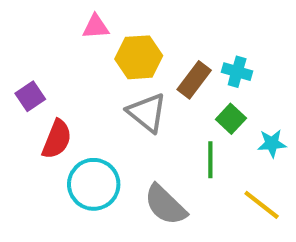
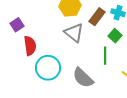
red semicircle: (57, 139) -> (30, 46), turned -30

